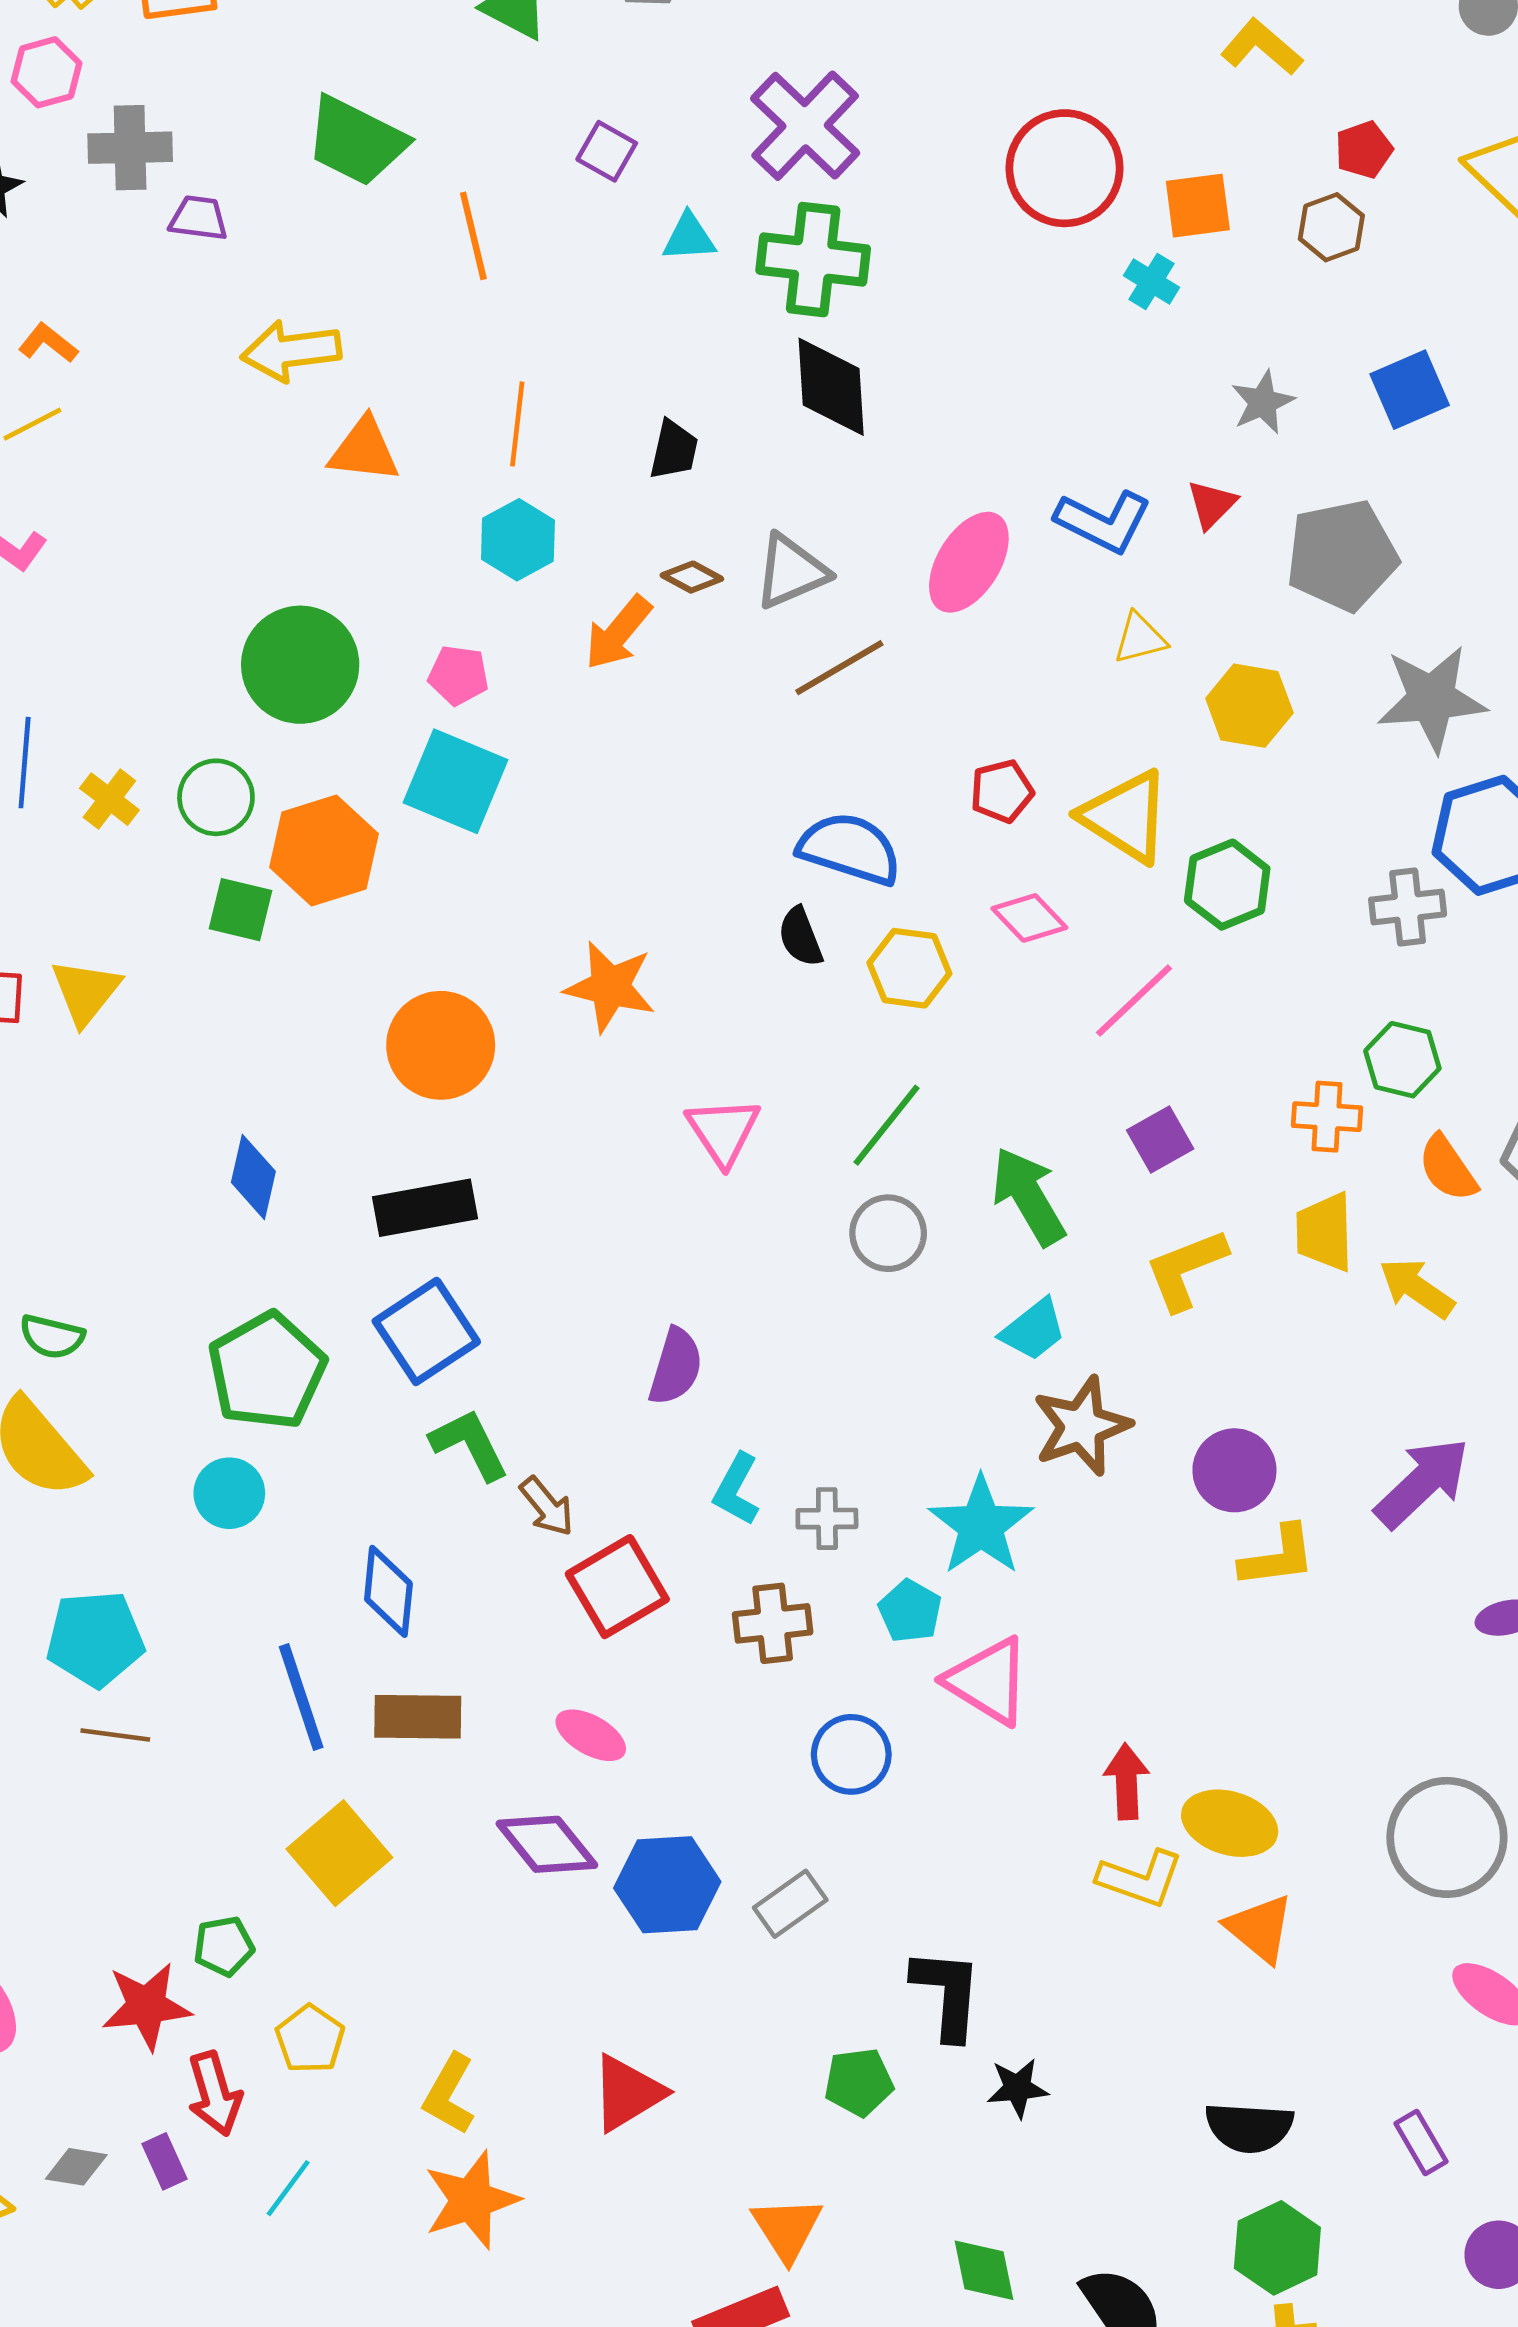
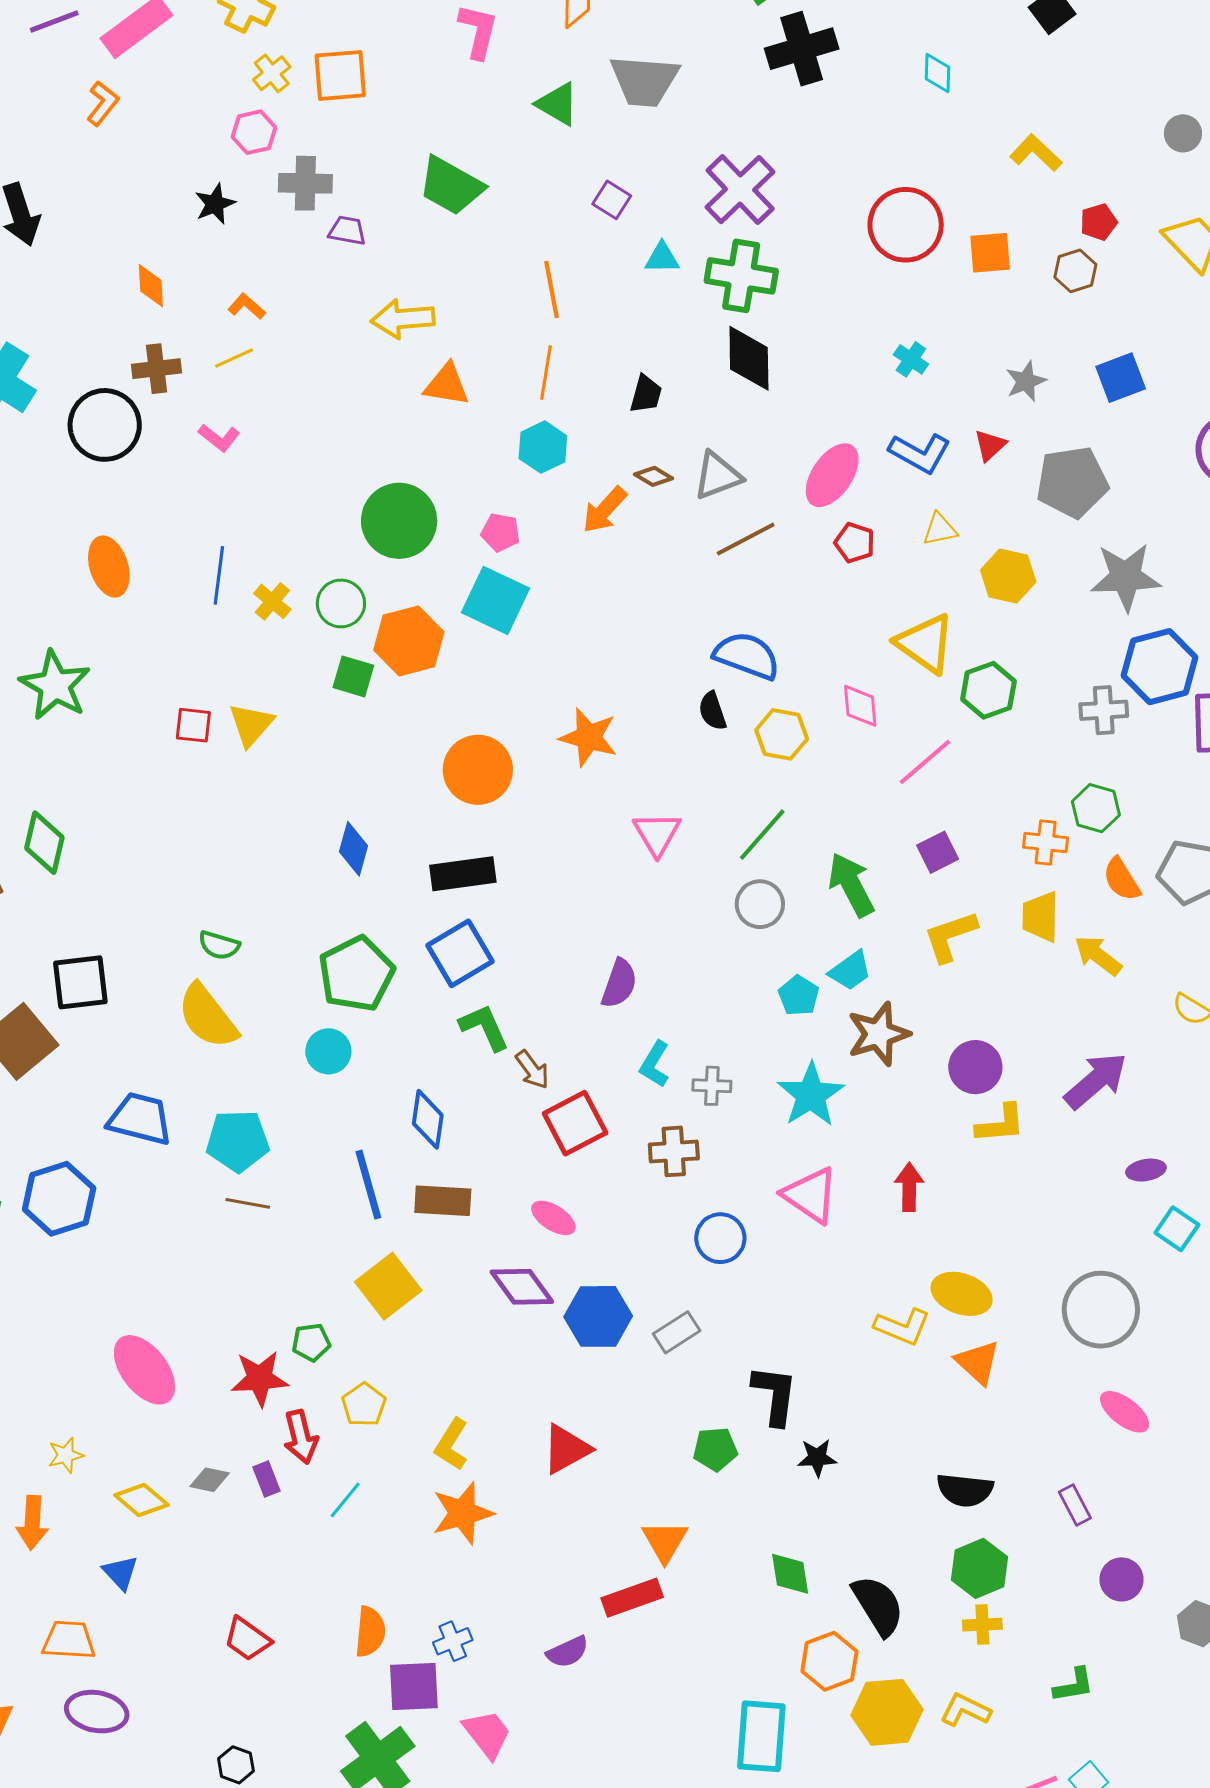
orange line: (473, 236) -> (551, 289), moved
cyan cross: (1151, 281) -> (911, 359), moved
red pentagon: (1002, 791) -> (855, 543), moved, turned 30
pink diamond: (1029, 918) -> (860, 706), turned 36
cyan pentagon: (910, 1611) -> (799, 996), moved
red arrow: (1127, 1782) -> (909, 1187), moved

